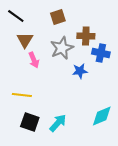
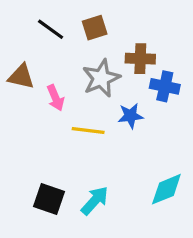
black line: (16, 16) -> (51, 29), moved
brown triangle: (25, 40) -> (21, 77), moved, turned -48
yellow line: (22, 95) -> (88, 130), moved

